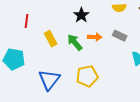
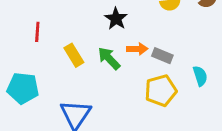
gray rectangle: (120, 36) -> (162, 56), moved
yellow pentagon: (87, 76) -> (161, 91), moved

